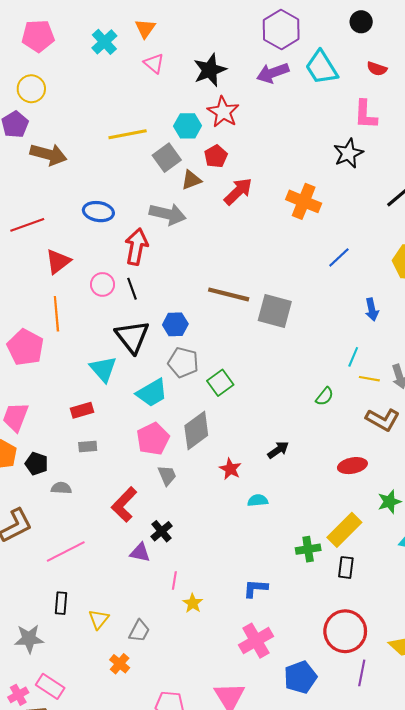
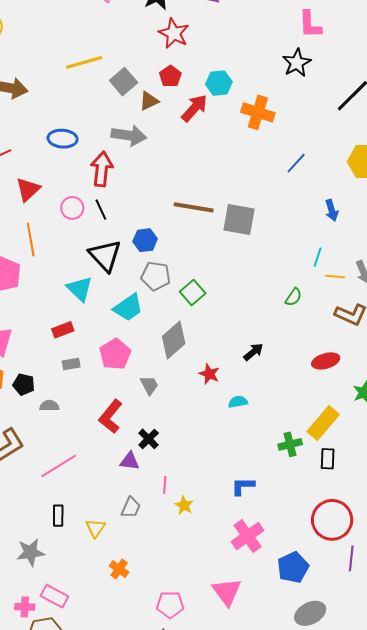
cyan hexagon: (188, 126) -> (219, 83), moved
pink pentagon: (153, 439) -> (115, 354), moved
gray trapezoid: (139, 631) -> (131, 507), moved
pink cross: (18, 695) -> (25, 607), turned 36

